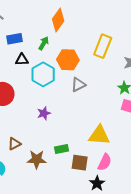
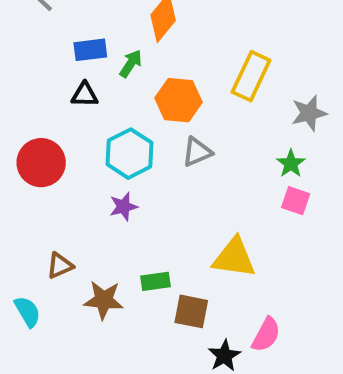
blue rectangle: (15, 39) -> (90, 50), moved
cyan hexagon: (43, 74) -> (129, 154), moved
pink semicircle: (105, 162) -> (266, 335), moved

